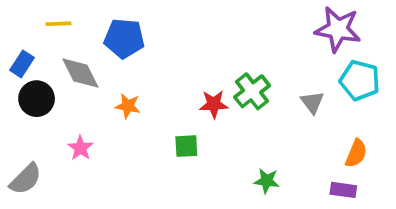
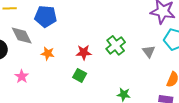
red star: (214, 104) -> (84, 52), moved
green square: (186, 146) -> (80, 75), turned 32

